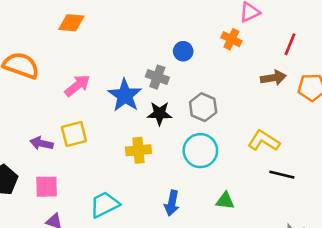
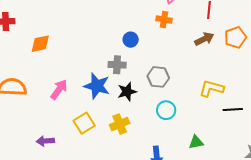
yellow square: (74, 134) -> (84, 123), moved
cyan circle: (200, 151) -> (166, 110), size x0.7

